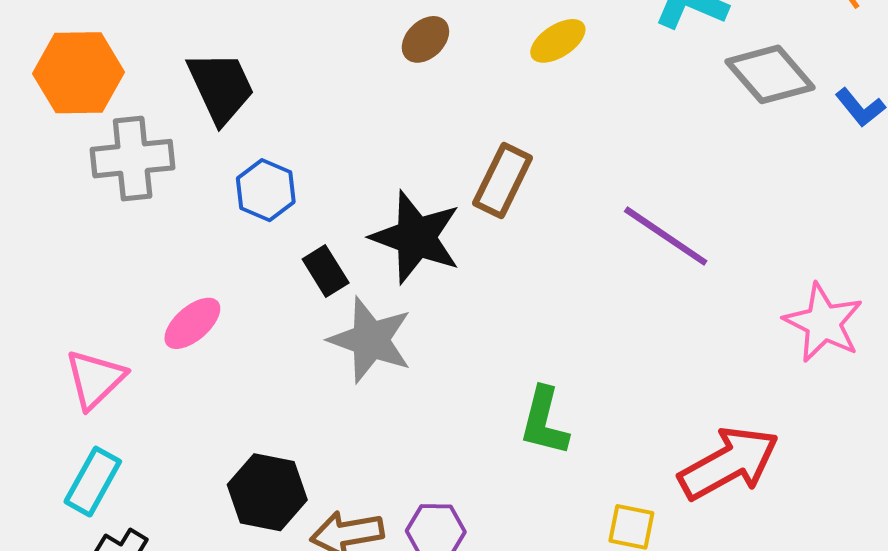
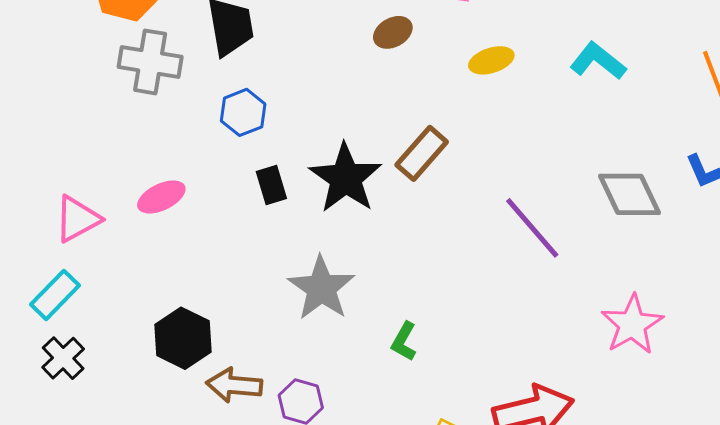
gray diamond: (770, 74) -> (629, 194), moved
gray star: (370, 340) -> (321, 288), moved
green L-shape: (544, 421) -> (404, 341), size x0.7

